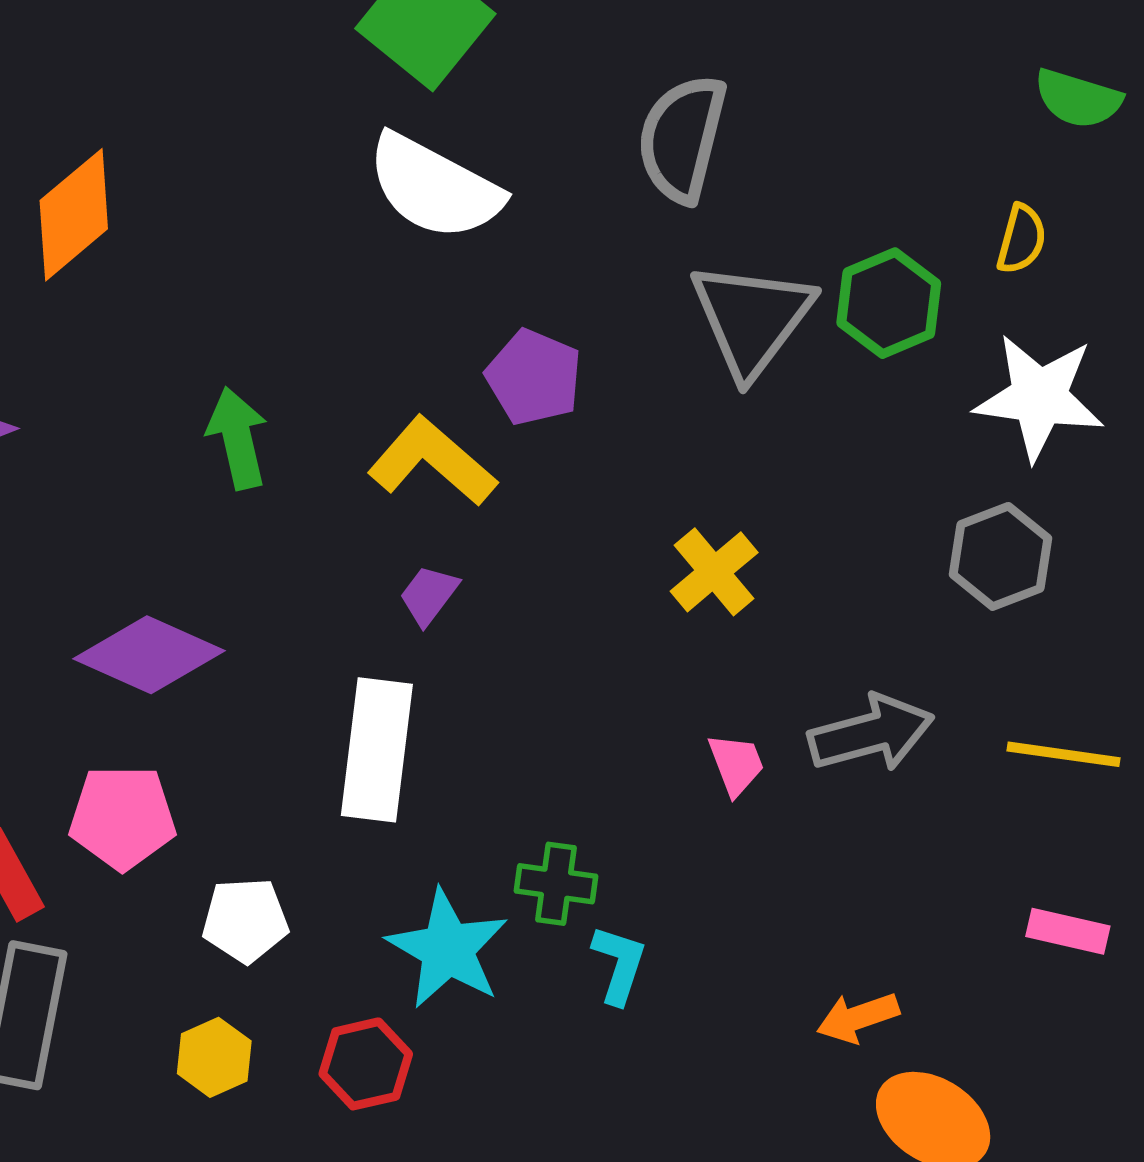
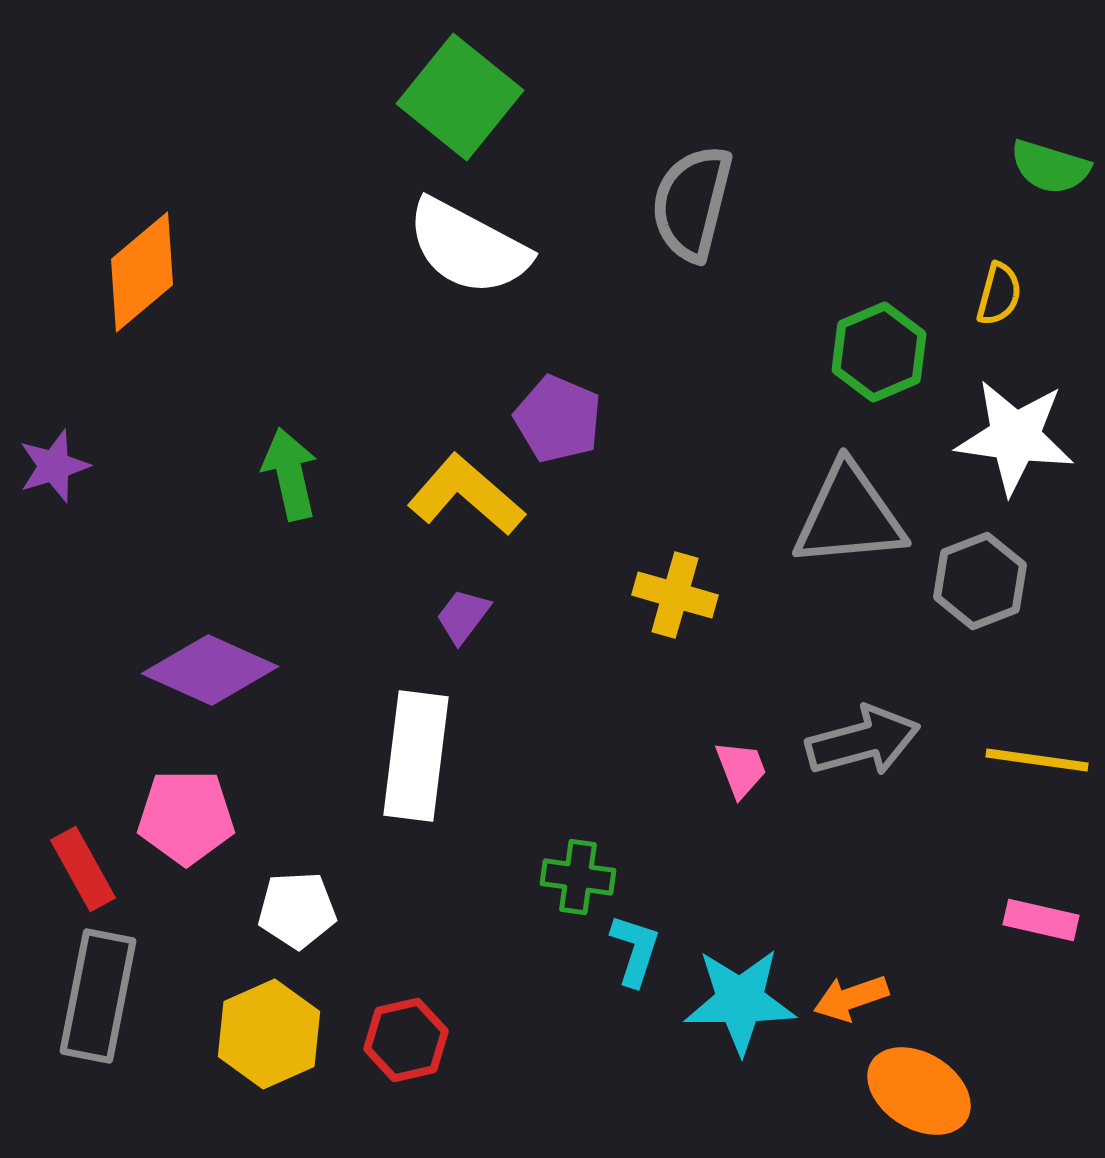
gray triangle: (752, 319) -> (849, 516), moved, turned 48
yellow cross: (714, 572) -> (675, 595), moved, turned -34
cyan star: (448, 949) -> (740, 1001), moved, turned -30
yellow hexagon: (214, 1057) -> (269, 1034), size x1.5

